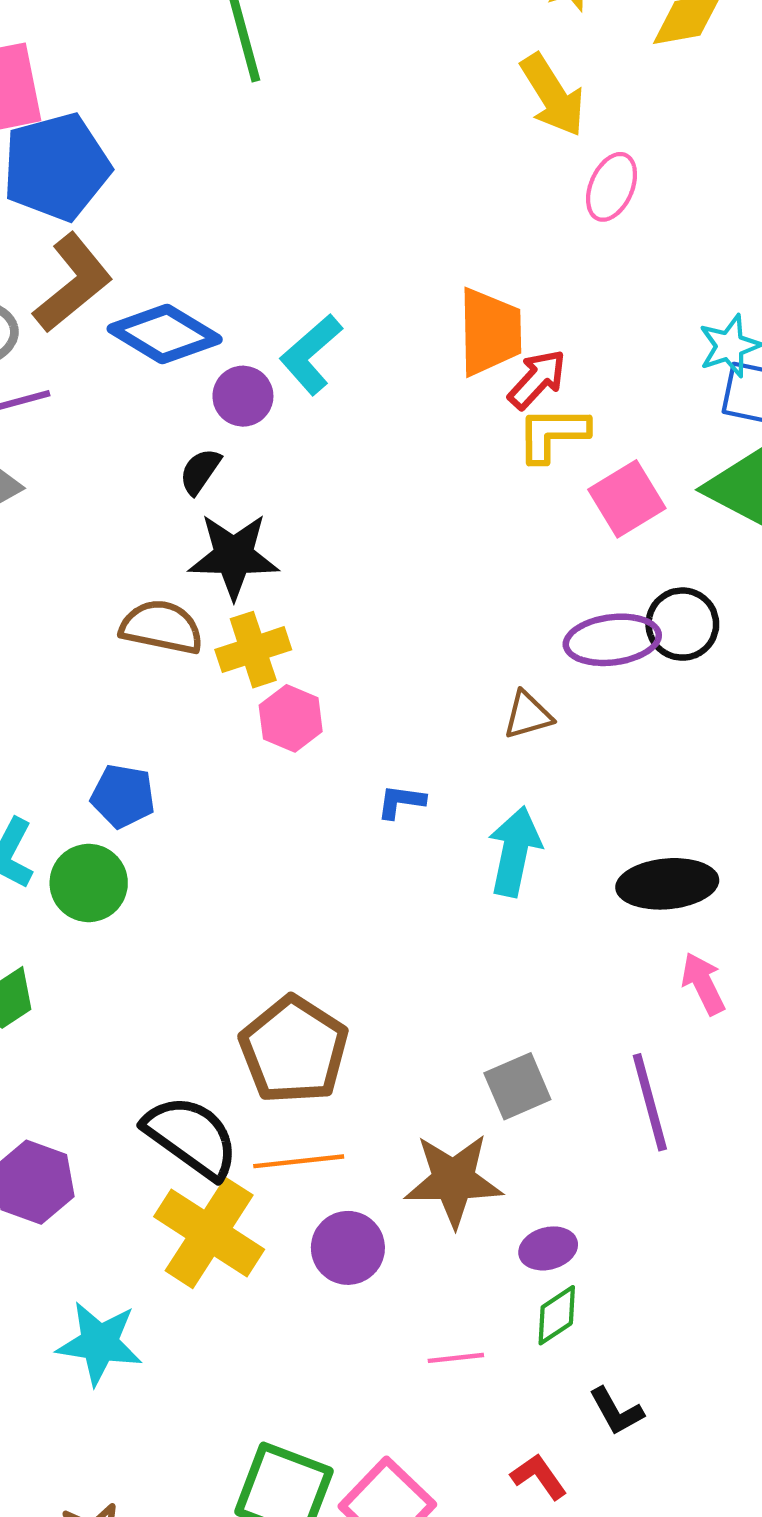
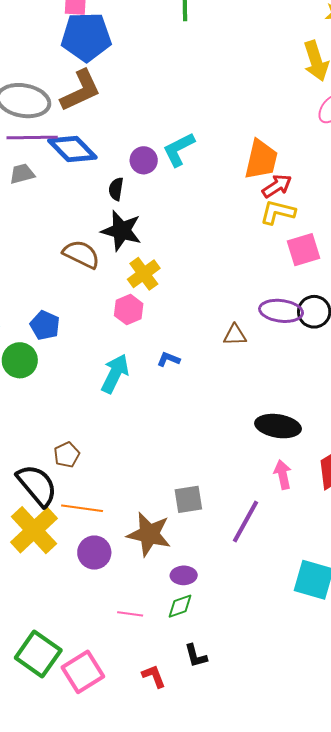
blue diamond: (165, 334) -> (72, 149), moved
black semicircle: (200, 471) -> (116, 189), turned -40
yellow cross: (253, 650) -> (144, 274), moved, turned -32
cyan arrow: (515, 851) -> (115, 374), moved
brown pentagon: (294, 1050) -> (67, 455), moved, size x0.5
purple line: (650, 1102) -> (246, 522), turned 30

